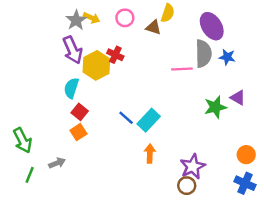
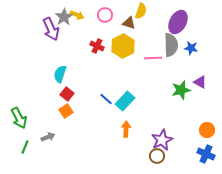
purple ellipse: (212, 26) -> (178, 22), turned 60
purple arrow: (73, 50) -> (51, 29), moved
yellow hexagon: (96, 65) -> (123, 46), moved

